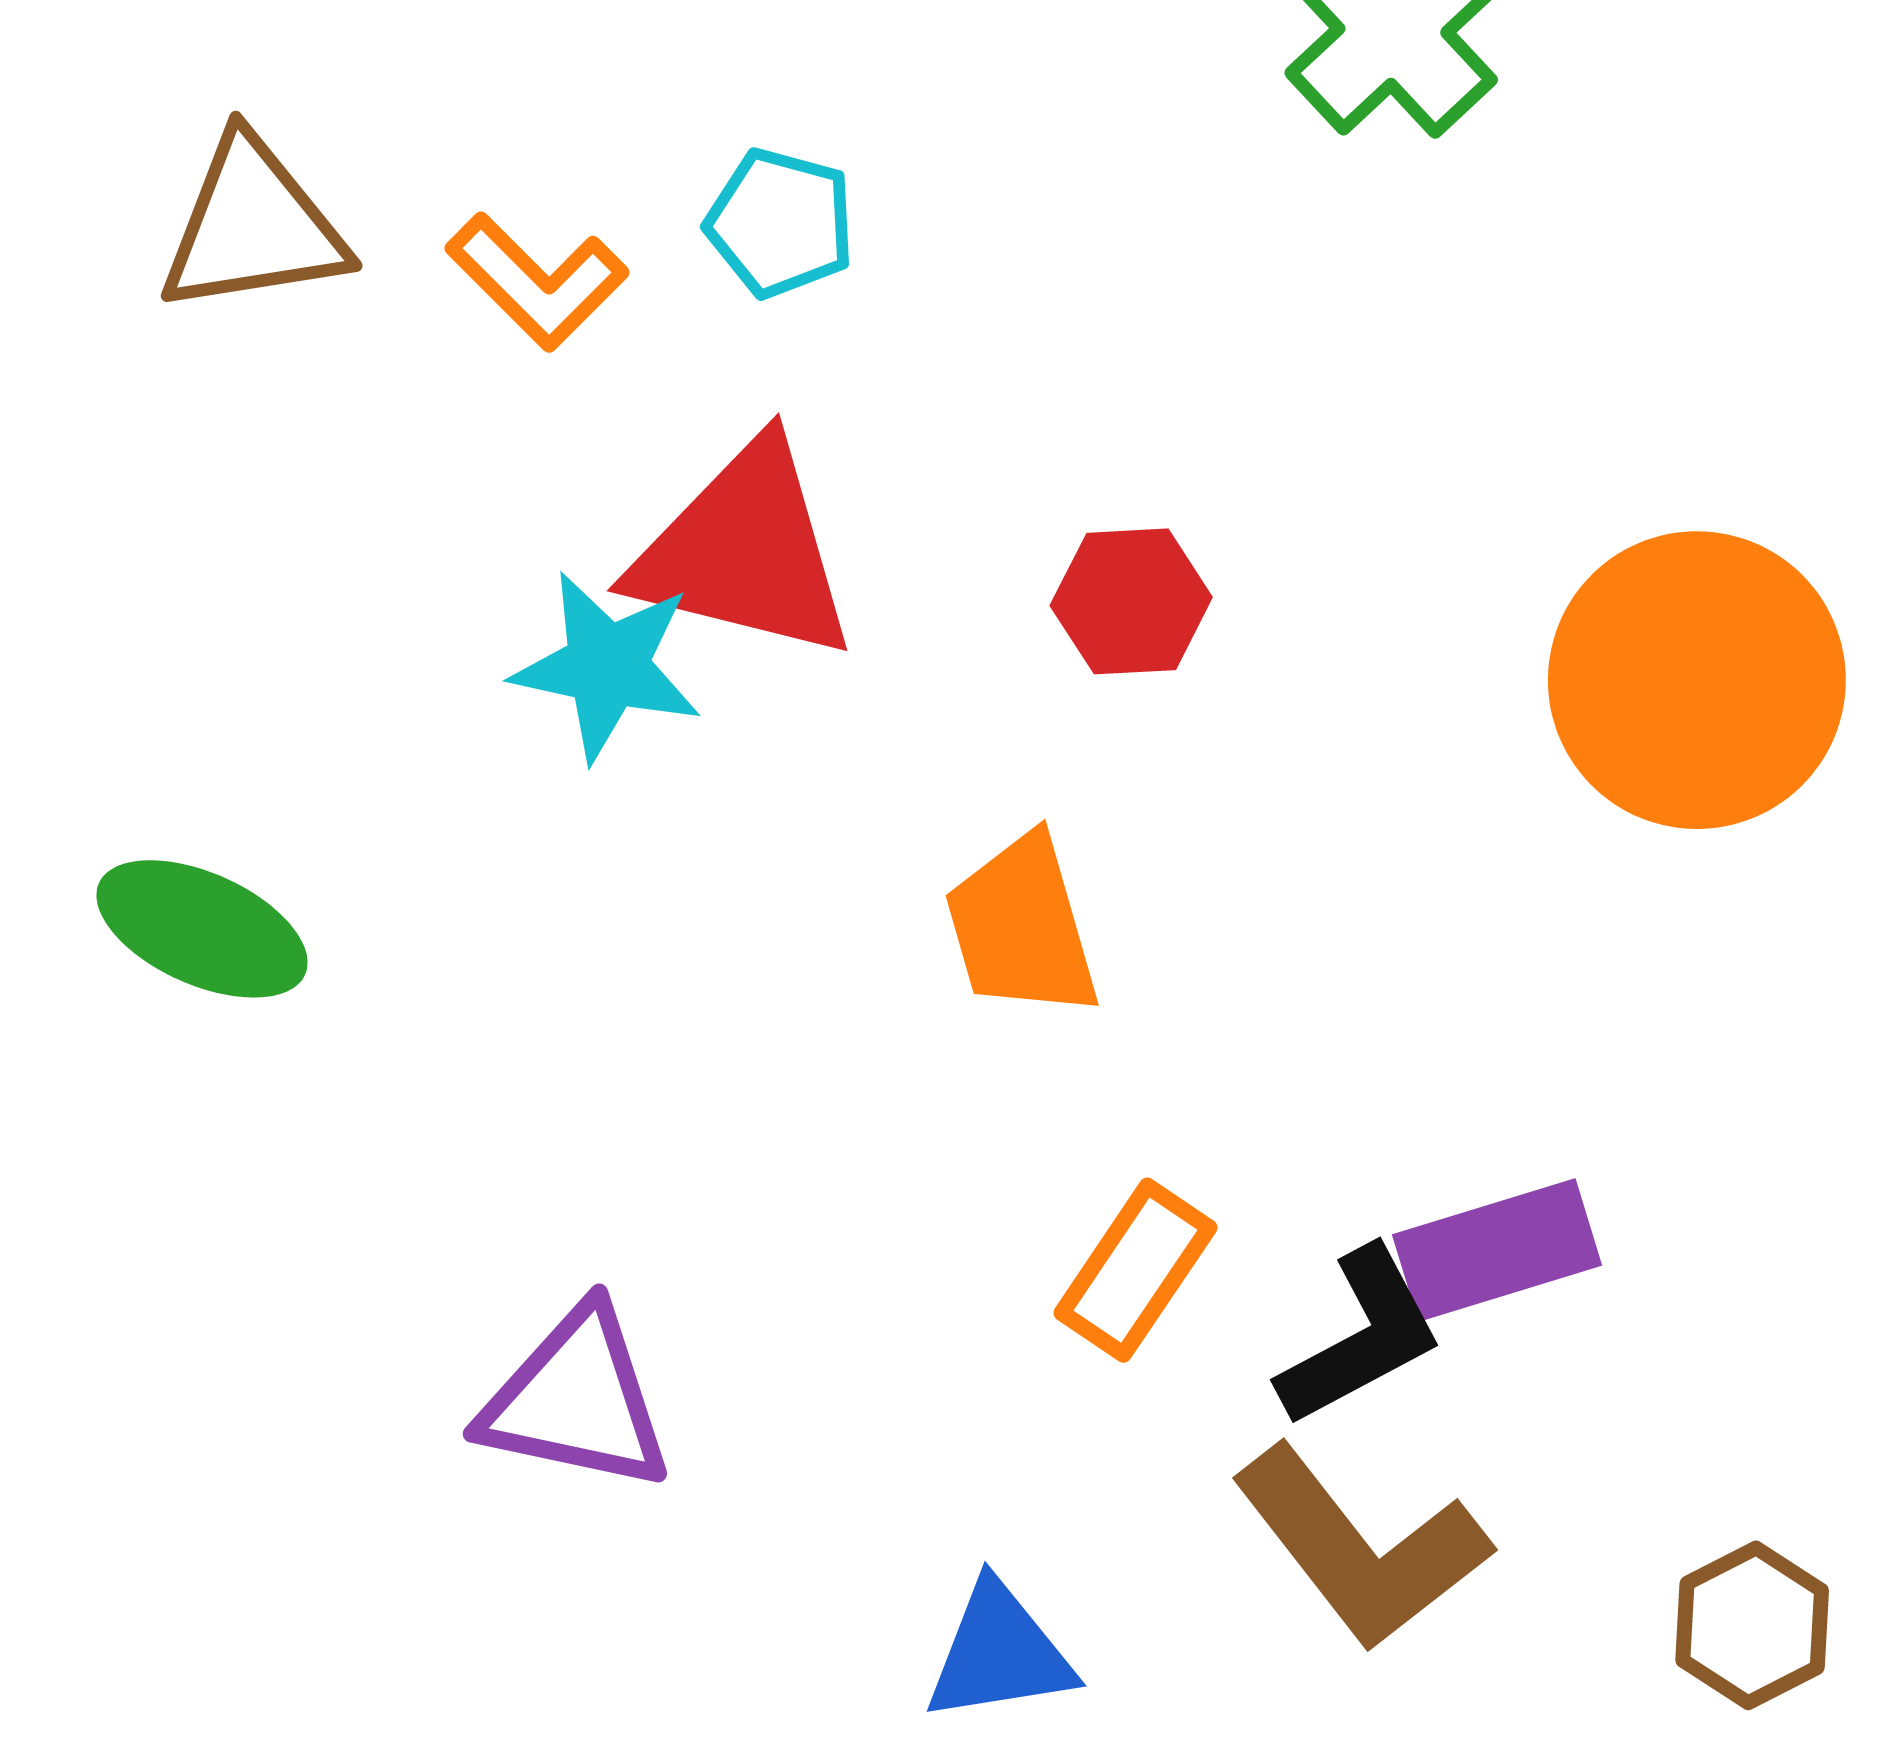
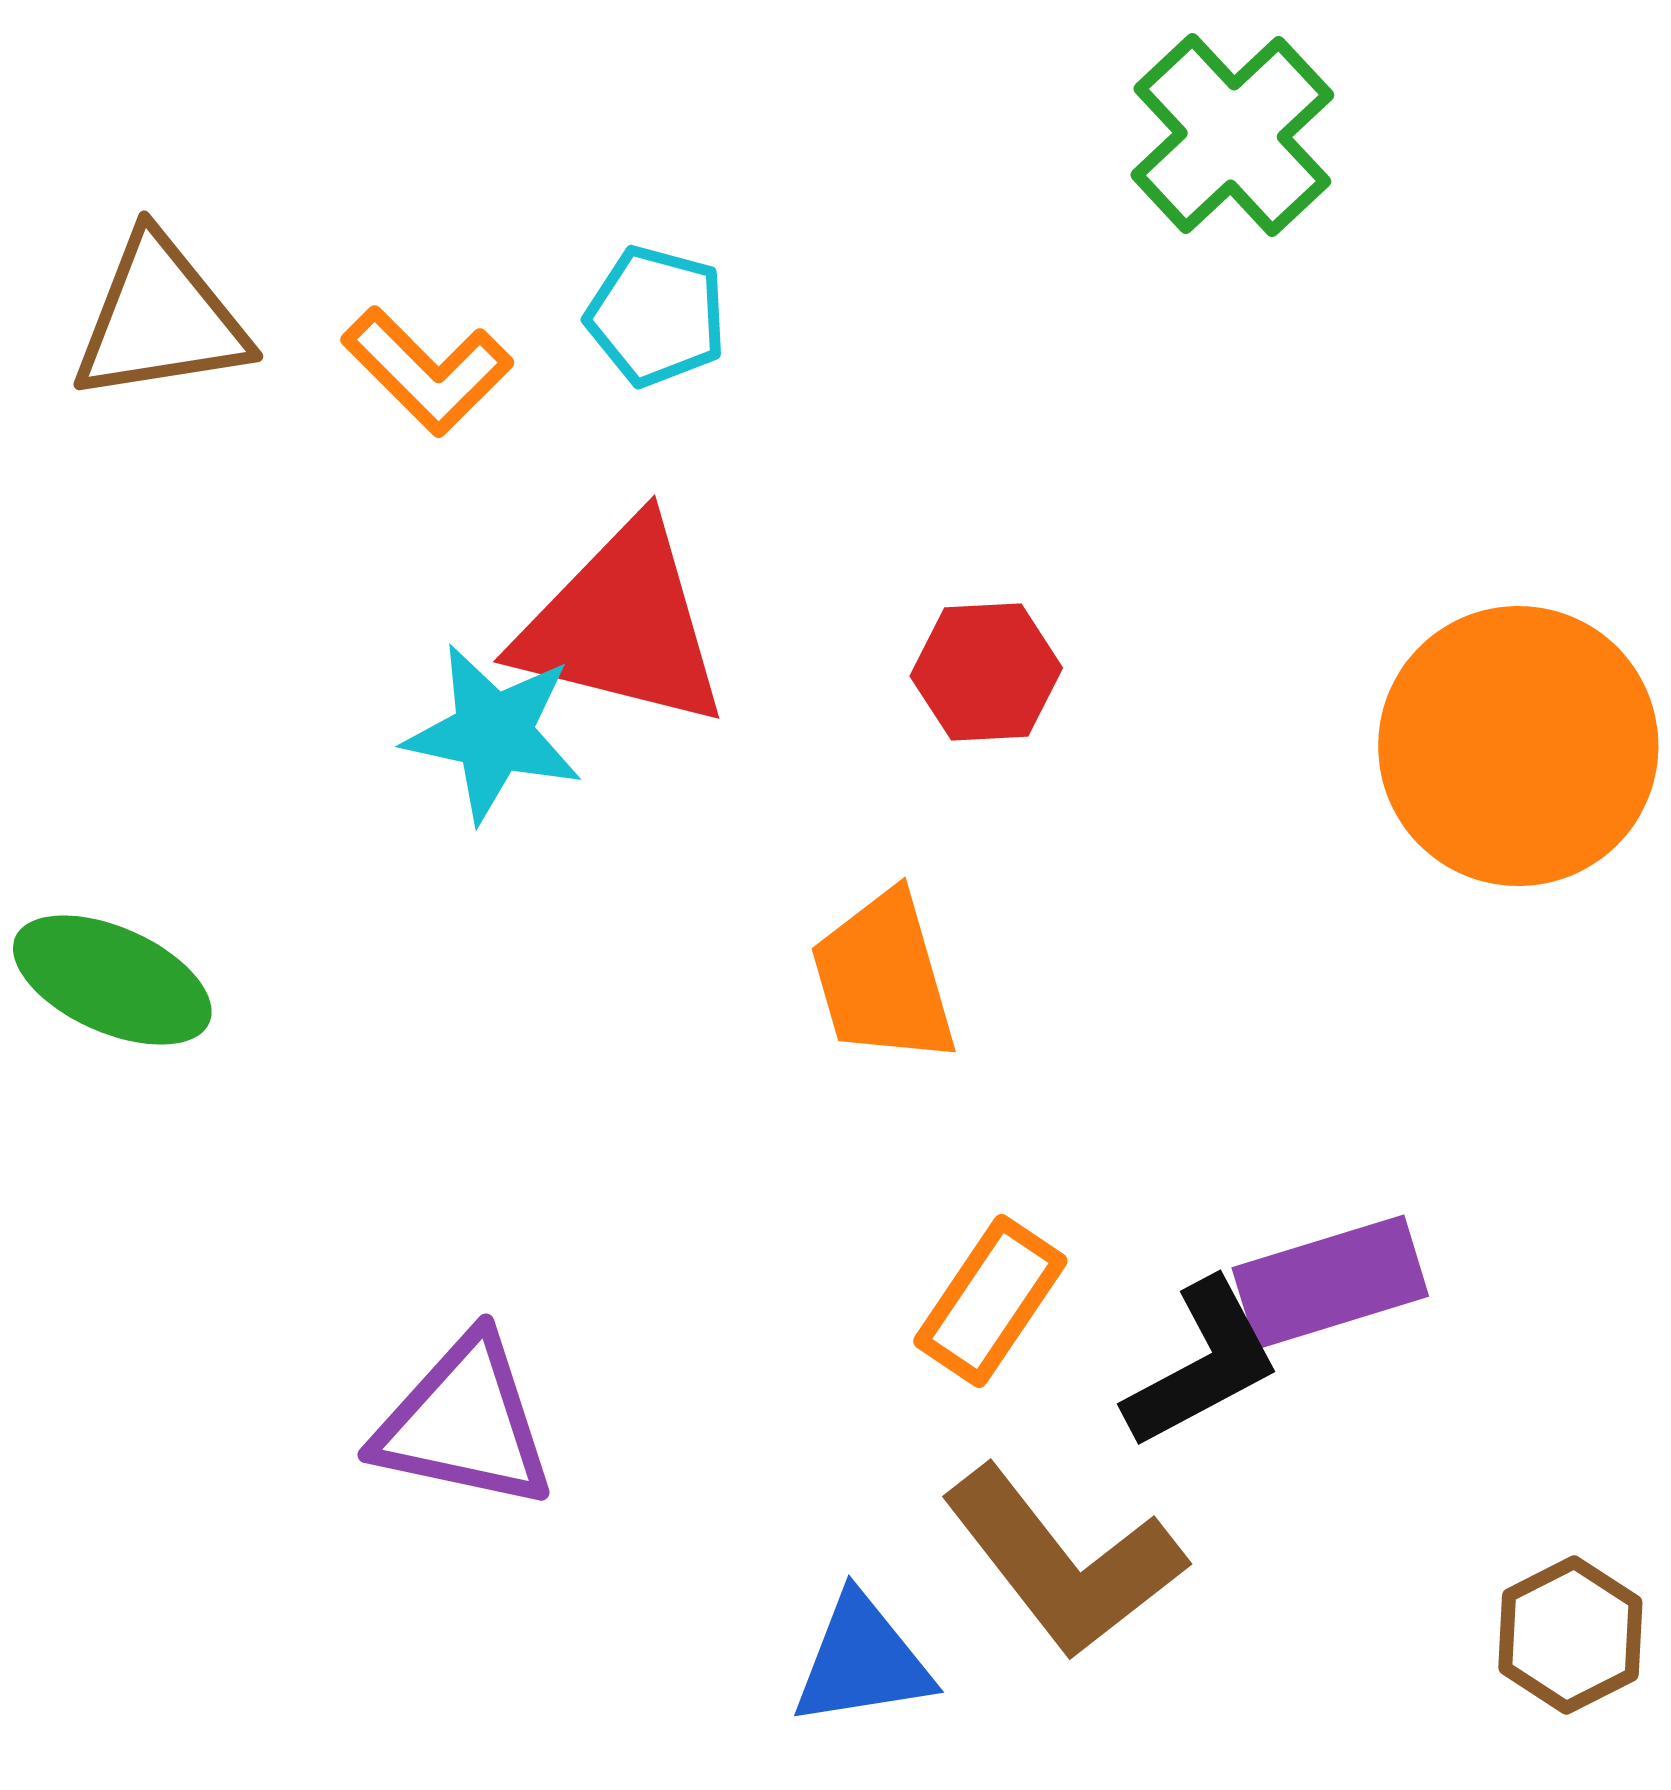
brown L-shape: (1361, 1548) -> (1063, 1562), moved

